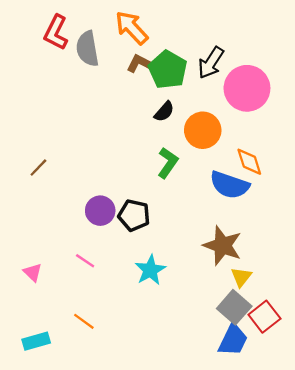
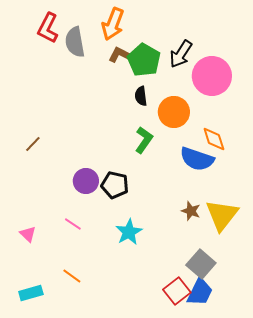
orange arrow: (132, 28) -> (113, 24), turned -116
black semicircle: (164, 112) -> (141, 96), turned 132
brown star: (223, 246) -> (191, 211), size x0.6
yellow triangle: (241, 277) -> (222, 215), moved, size x1.8
red square: (264, 317) -> (177, 291), moved

